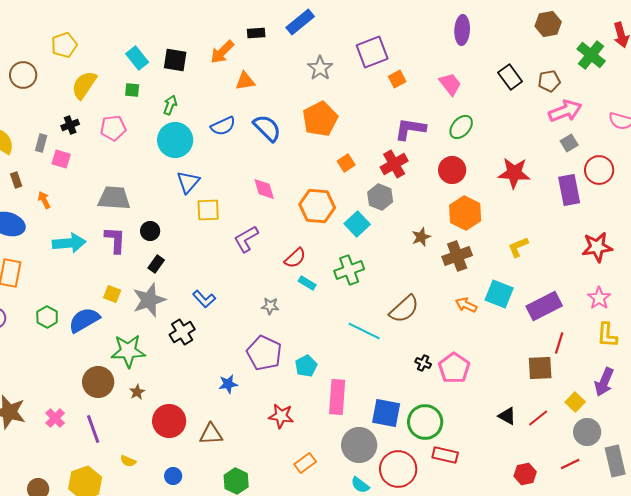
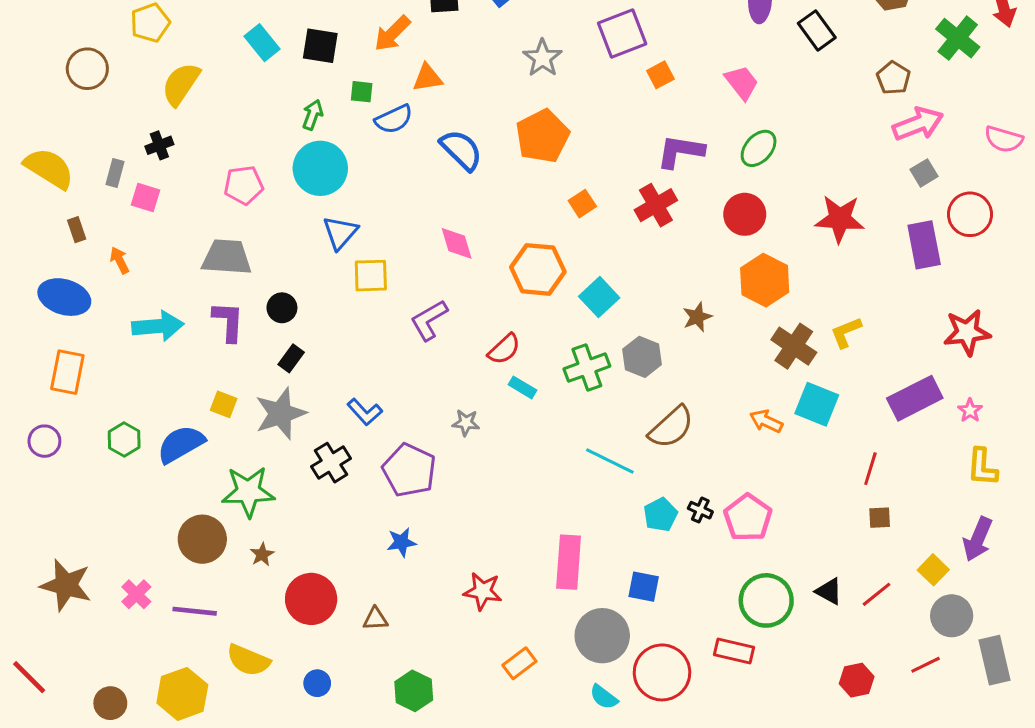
black rectangle: (510, 77) -> (817, 30), moved
brown pentagon: (549, 81) -> (893, 78), turned -30
green square: (132, 90) -> (362, 92), moved
blue semicircle: (223, 126) -> (394, 119), moved
pink pentagon: (113, 128) -> (244, 185), moved
gray hexagon: (380, 197) -> (642, 357), moved
brown cross: (457, 256) -> (794, 346), moved, turned -36
pink star: (599, 298) -> (970, 410), size x0.7
purple rectangle: (544, 306) -> (915, 398), moved
red line: (559, 343) -> (870, 469), moved
purple pentagon: (264, 353) -> (409, 470), moved
cyan pentagon: (306, 366) -> (660, 515), moved
brown square: (540, 368) -> (880, 518), size x0.6
blue square: (386, 413) -> (644, 587), size x0.7
green circle: (425, 422) -> (766, 600), moved
purple line: (93, 429) -> (195, 611), turned -64
brown triangle: (211, 434) -> (375, 619), size x0.7
yellow semicircle: (128, 461) -> (248, 660), size x1.8

